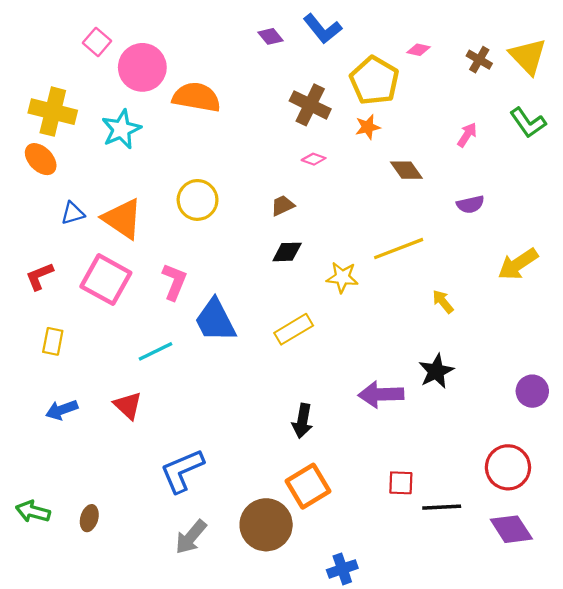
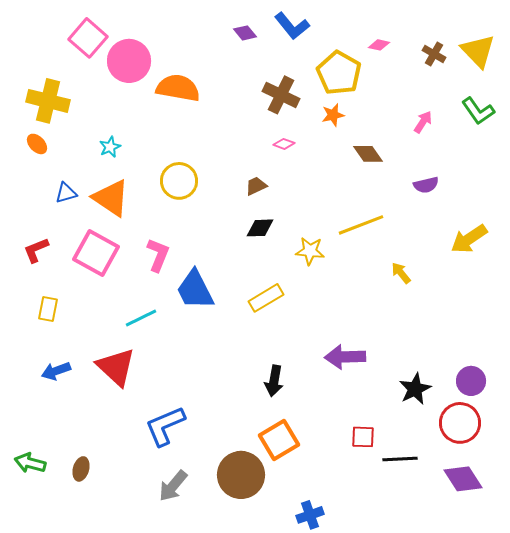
pink square: (97, 42) -> (88, 38), size x1.5
cyan star: (121, 129) -> (110, 147), moved, size x0.6
orange ellipse: (41, 159) -> (37, 144), size x0.7
black star: (436, 371) -> (415, 389), moved
purple circle: (532, 391) -> (471, 381), moved
red triangle: (128, 405) -> (116, 367), size x1.5

